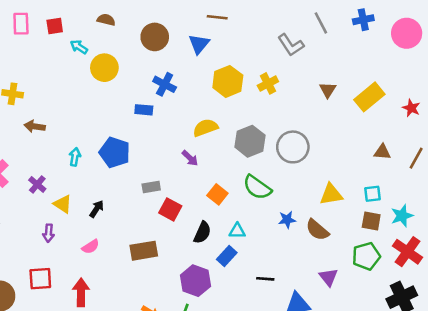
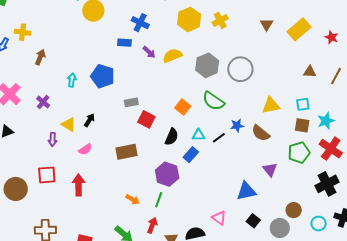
brown arrow: (35, 126) -> (40, 57), turned 105
purple arrow: (190, 158) -> (149, 52), moved
yellow triangle: (63, 204) -> (69, 124), moved
black line: (265, 279) -> (219, 138), moved, turned -40

